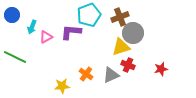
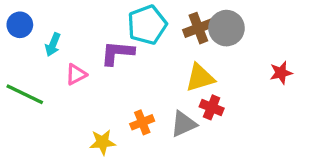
gray circle: (133, 33) -> (226, 28), moved
pink triangle: (46, 37) -> (76, 74), moved
red star: (161, 69) -> (281, 73), moved
orange cross: (86, 74) -> (142, 122), turned 32

